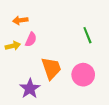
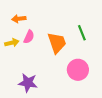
orange trapezoid: (51, 68) -> (57, 43), moved
purple star: (30, 89) -> (28, 83), turned -30

